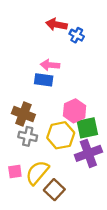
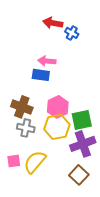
pink hexagon: (75, 111) -> (58, 107), moved
brown square: (54, 190) -> (79, 175), moved

